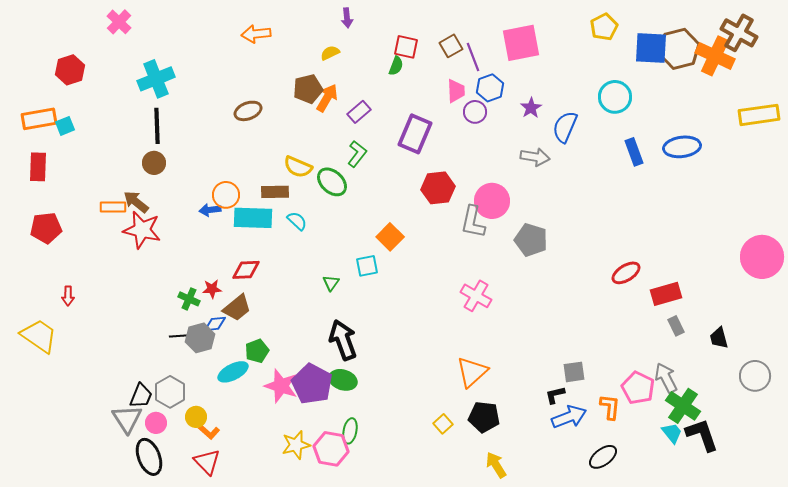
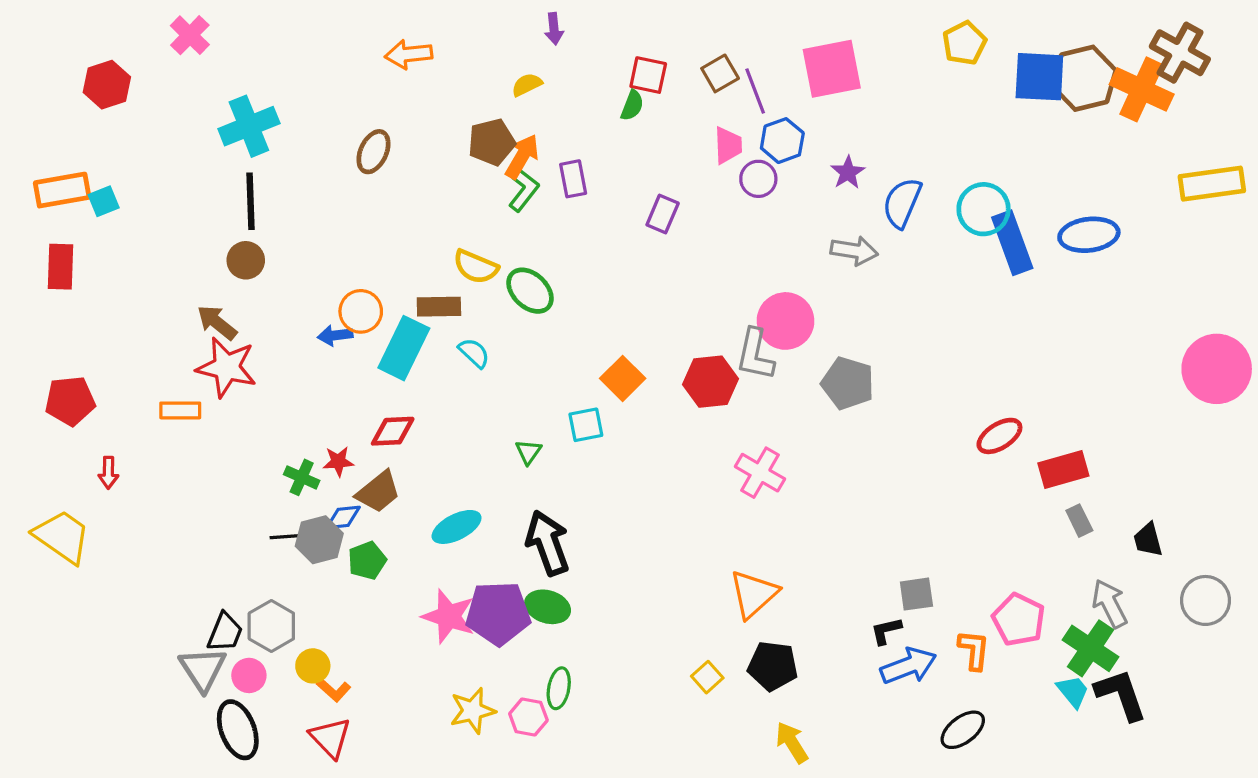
red hexagon: (70, 70) -> (107, 85), moved
cyan circle: (615, 97) -> (984, 209), moved
brown ellipse: (248, 111) -> (373, 152), moved, turned -44
purple rectangle: (359, 112) -> (573, 179), turned -60
purple rectangle: (415, 134) -> (663, 214), size x0.6
blue rectangle: (634, 152) -> (1012, 243), size x1.4
green L-shape: (357, 154) -> (524, 190), moved
red hexagon: (438, 188) -> (710, 382), moved
orange rectangle: (113, 207) -> (180, 410), moved
cyan rectangle: (253, 218) -> (404, 348), turned -66
red pentagon: (46, 228) -> (70, 401), moved
pink circle: (762, 257) -> (1217, 369), moved
green pentagon: (257, 351) -> (367, 561), moved
cyan ellipse: (233, 372) -> (457, 527), moved
gray arrow: (666, 378) -> (1110, 604), moved
purple pentagon: (312, 384) -> (498, 613), turned -30
pink hexagon: (331, 449) -> (528, 717), size x0.7

